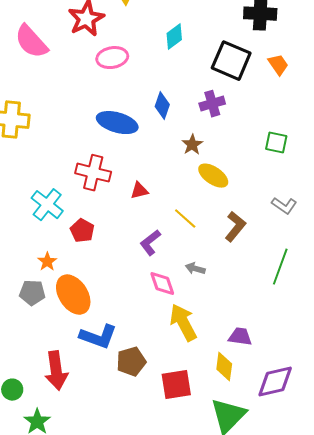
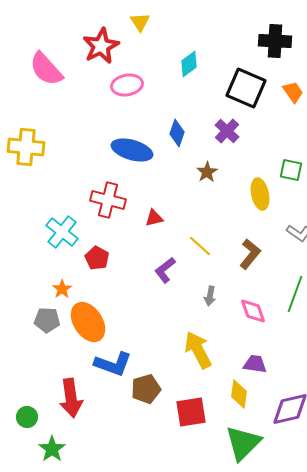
purple cross: (212, 104) -> (227, 131), turned -30
yellow ellipse: (213, 176) -> (260, 194), moved, turned 44
gray arrow: (195, 269) -> (210, 296), turned -96
pink diamond: (162, 284) -> (253, 311), moved

